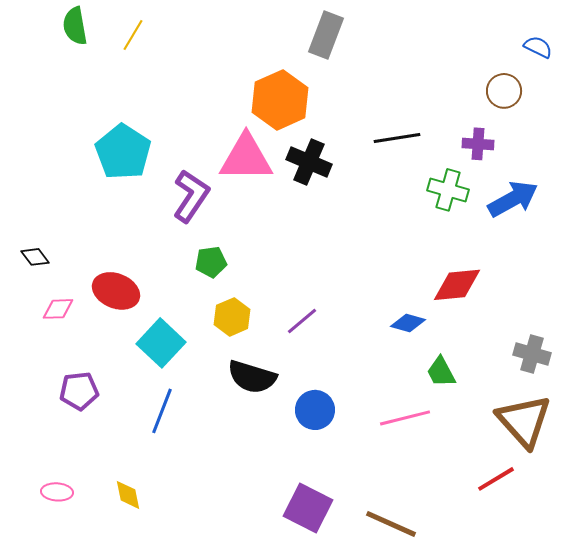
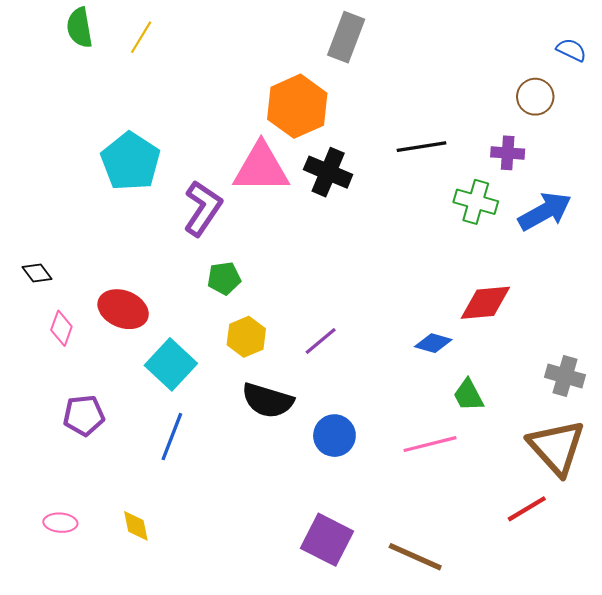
pink diamond: (58, 309) -> (61, 328), turned -68

